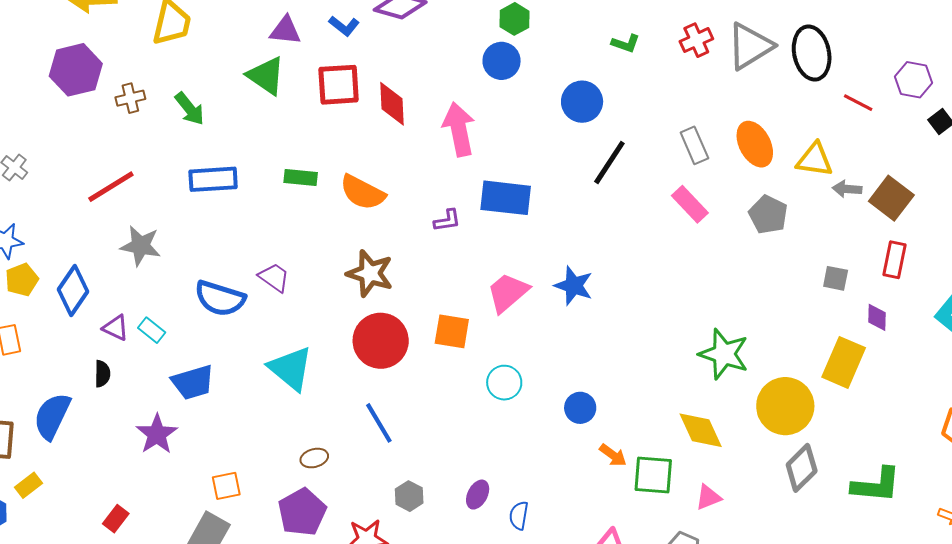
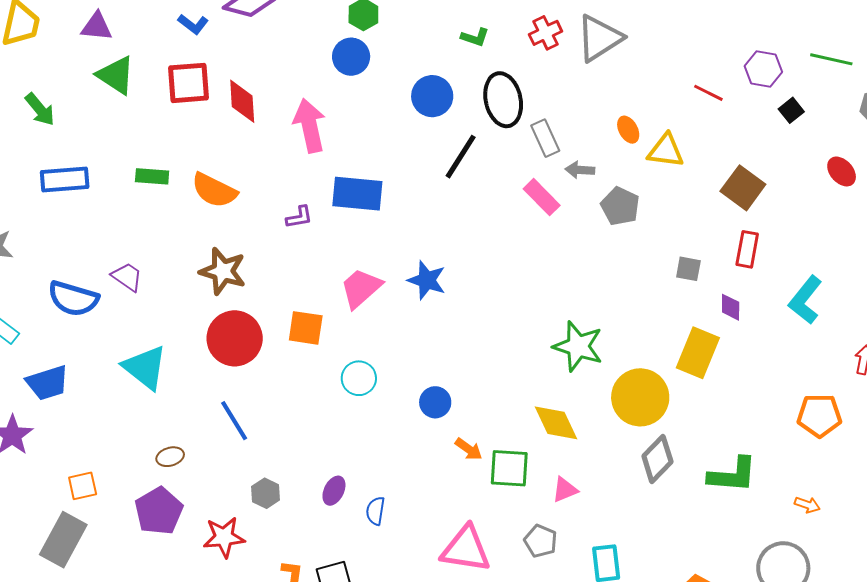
purple triangle: (285, 30) -> (97, 27), moved
black ellipse: (812, 53) -> (503, 100), moved
orange ellipse: (755, 144) -> (628, 130), moved, size x0.6
gray arrow: (847, 189) -> (580, 170), moved

